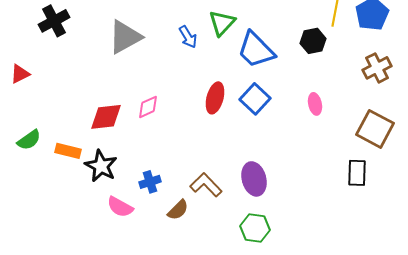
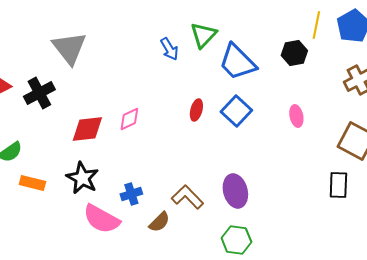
black cross: (54, 21) -> (39, 93), moved
gray triangle: (125, 37) -> (69, 48), moved, turned -39
red ellipse: (215, 98) -> (196, 110), size x0.7
orange rectangle: (68, 151) -> (32, 183), moved
pink semicircle: (120, 207) -> (101, 219), size x1.4

